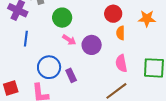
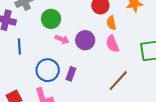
pink semicircle: (121, 63) -> (112, 44), moved
purple rectangle: (71, 75) -> (71, 74), turned 56

